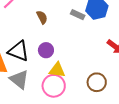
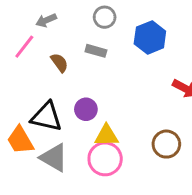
gray rectangle: (78, 15) -> (96, 51), moved
brown semicircle: (42, 17) -> (59, 63), moved

